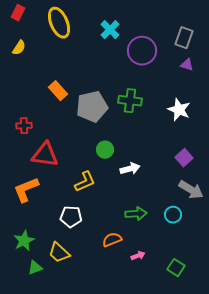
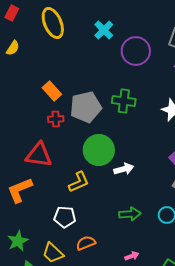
red cross: (24, 126) -> (56, 119), moved
green circle: (105, 150) -> (99, 150), size x1.8
orange semicircle: (112, 240) -> (86, 243), moved

